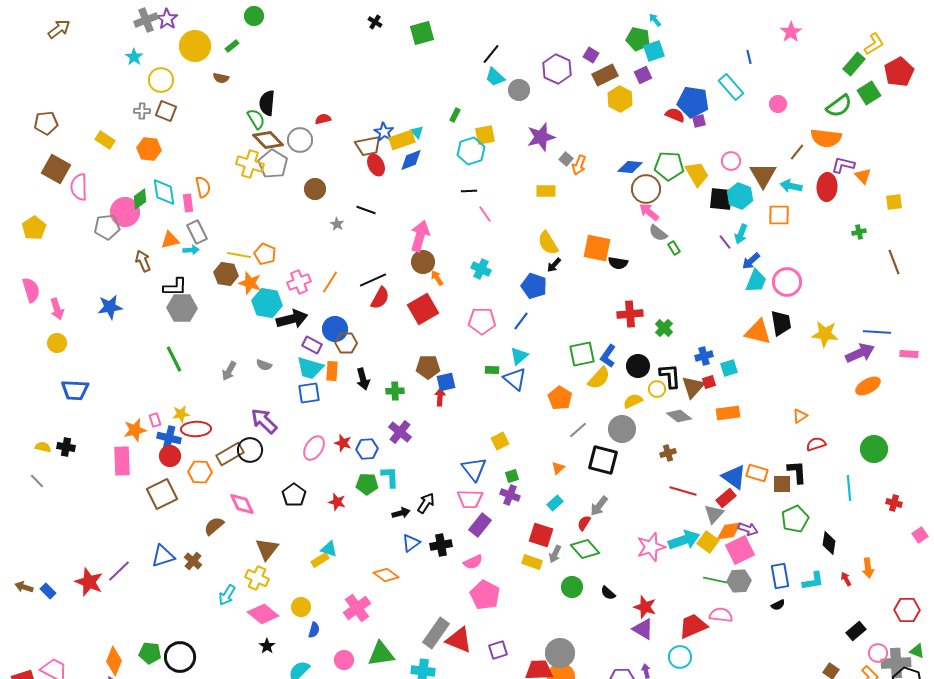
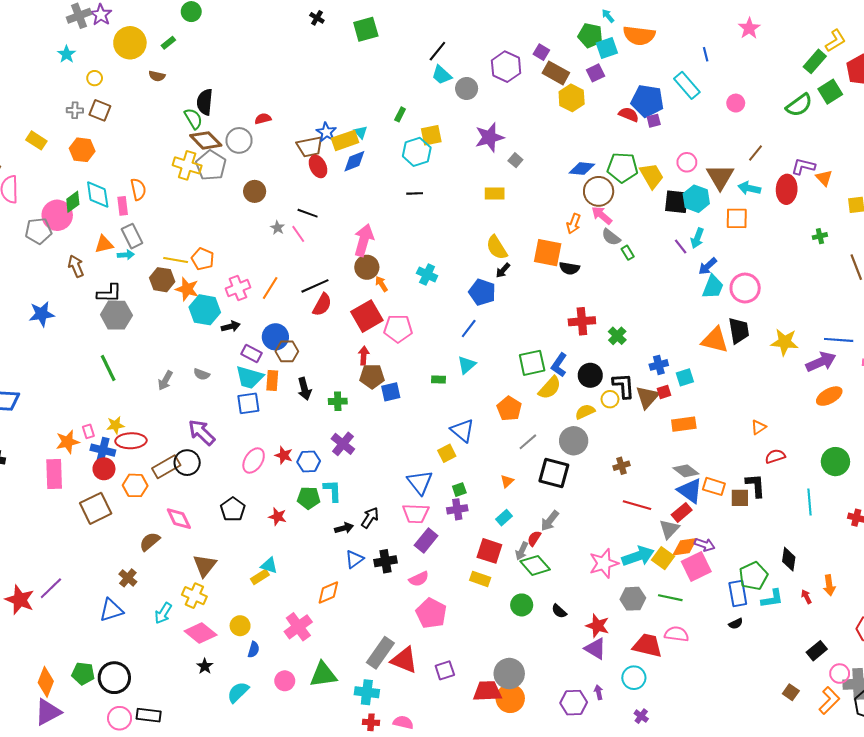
brown rectangle: (605, 75) -> (556, 73), turned 55
yellow circle: (161, 80) -> (95, 78), size x0.6
orange semicircle: (826, 138) -> (639, 36), moved
orange arrow: (579, 165) -> (574, 224), moved
pink line: (485, 214) -> (298, 234), moved
black arrow: (292, 319) -> (231, 326), size x0.6
pink pentagon: (482, 321) -> (398, 329), moved
blue triangle: (515, 379) -> (462, 430), moved
red arrow: (440, 397) -> (364, 356), moved
gray diamond: (679, 416) -> (686, 471), moved
purple cross: (510, 495) -> (457, 509), turned -30
green pentagon: (795, 519) -> (753, 576), moved
gray arrow: (555, 554) -> (522, 551), moved
blue triangle: (163, 556) -> (111, 610), moved
orange diamond: (386, 575) -> (328, 592), turned -60
gray hexagon: (739, 581) -> (633, 599), moved
red trapezoid: (693, 626) -> (647, 645), turned 36

